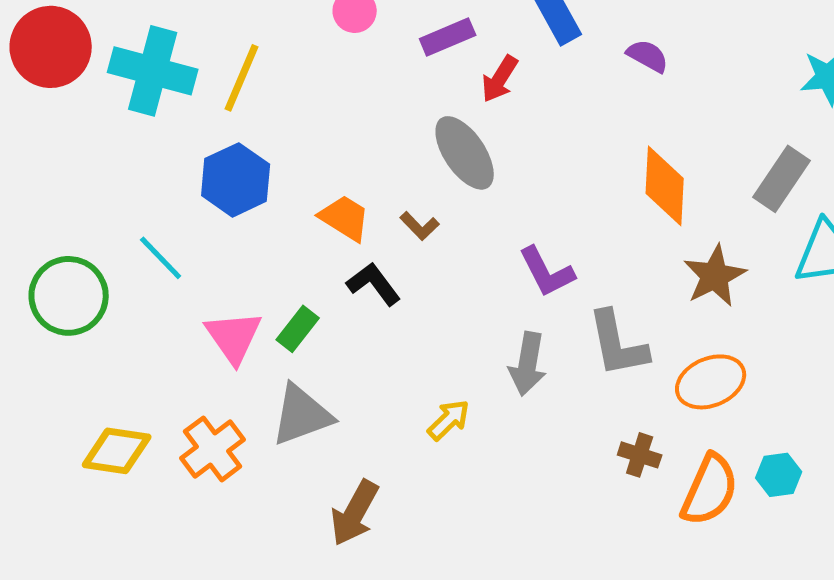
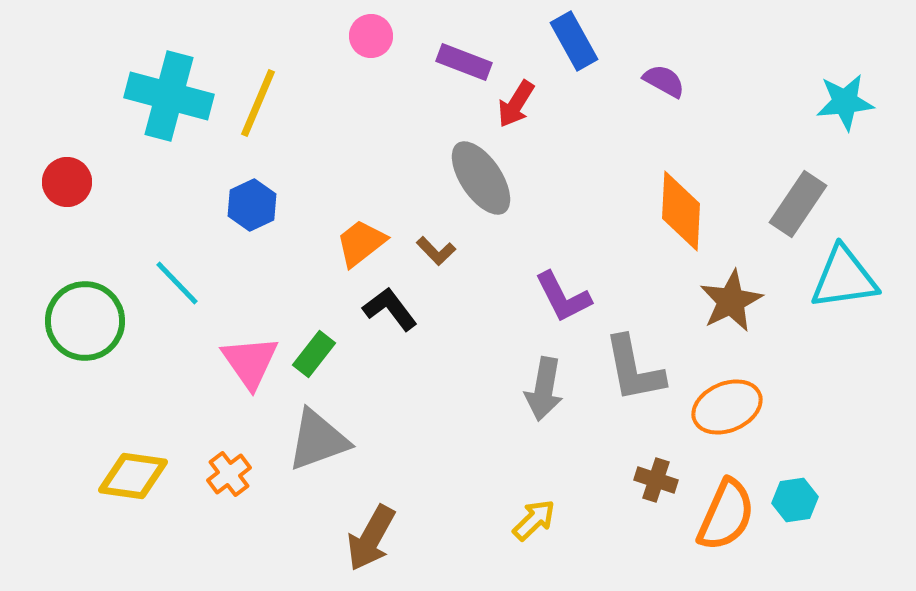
purple rectangle: (448, 37) -> (464, 62), turned 44
red circle: (51, 47) -> (67, 182), moved, size x0.6
blue hexagon: (236, 180) -> (252, 205), size x0.7
orange trapezoid: (345, 218) -> (361, 243), turned -70
yellow arrow: (449, 420) -> (534, 520), moved
orange cross: (213, 449) -> (229, 474), size x0.7

